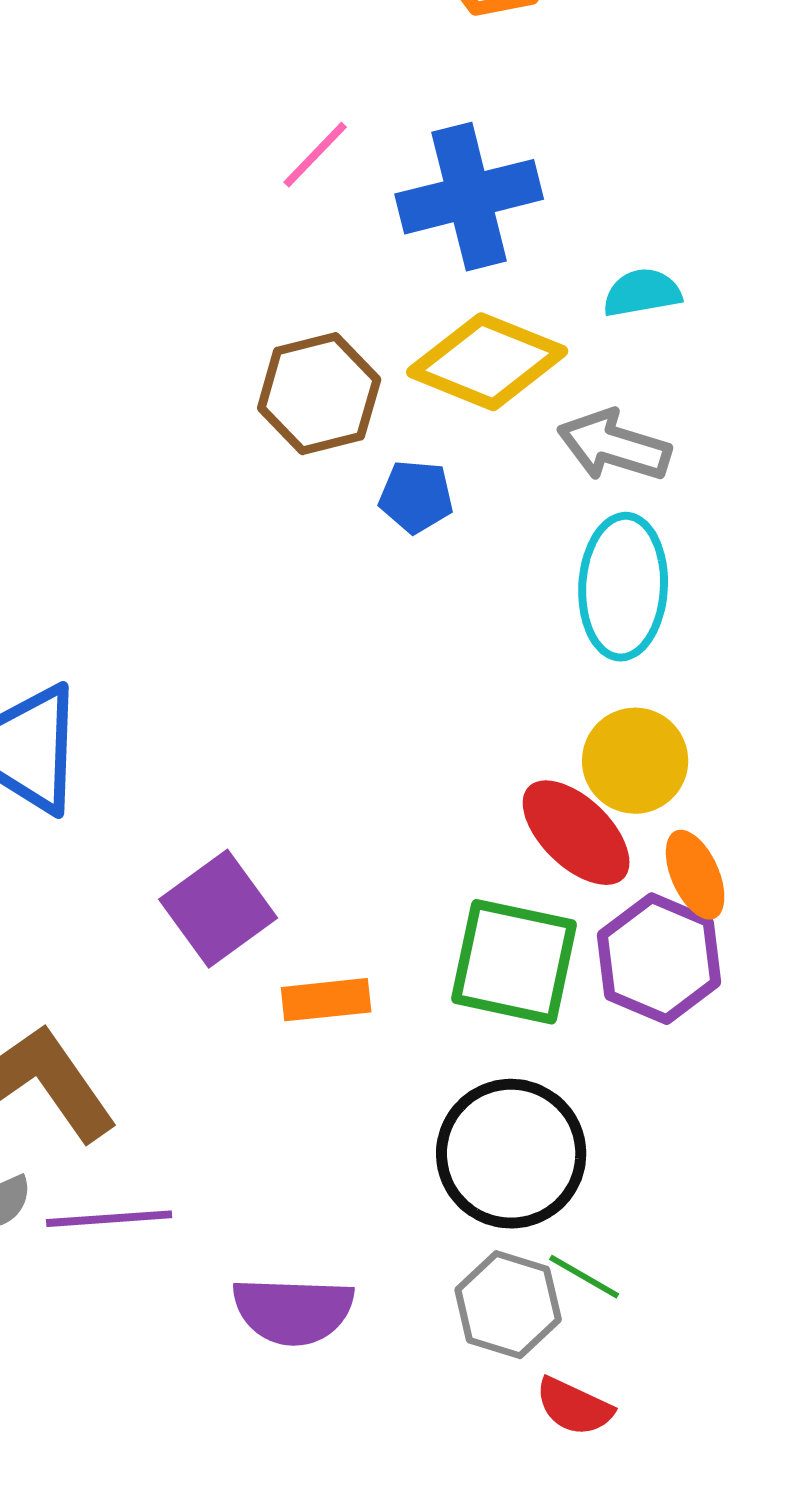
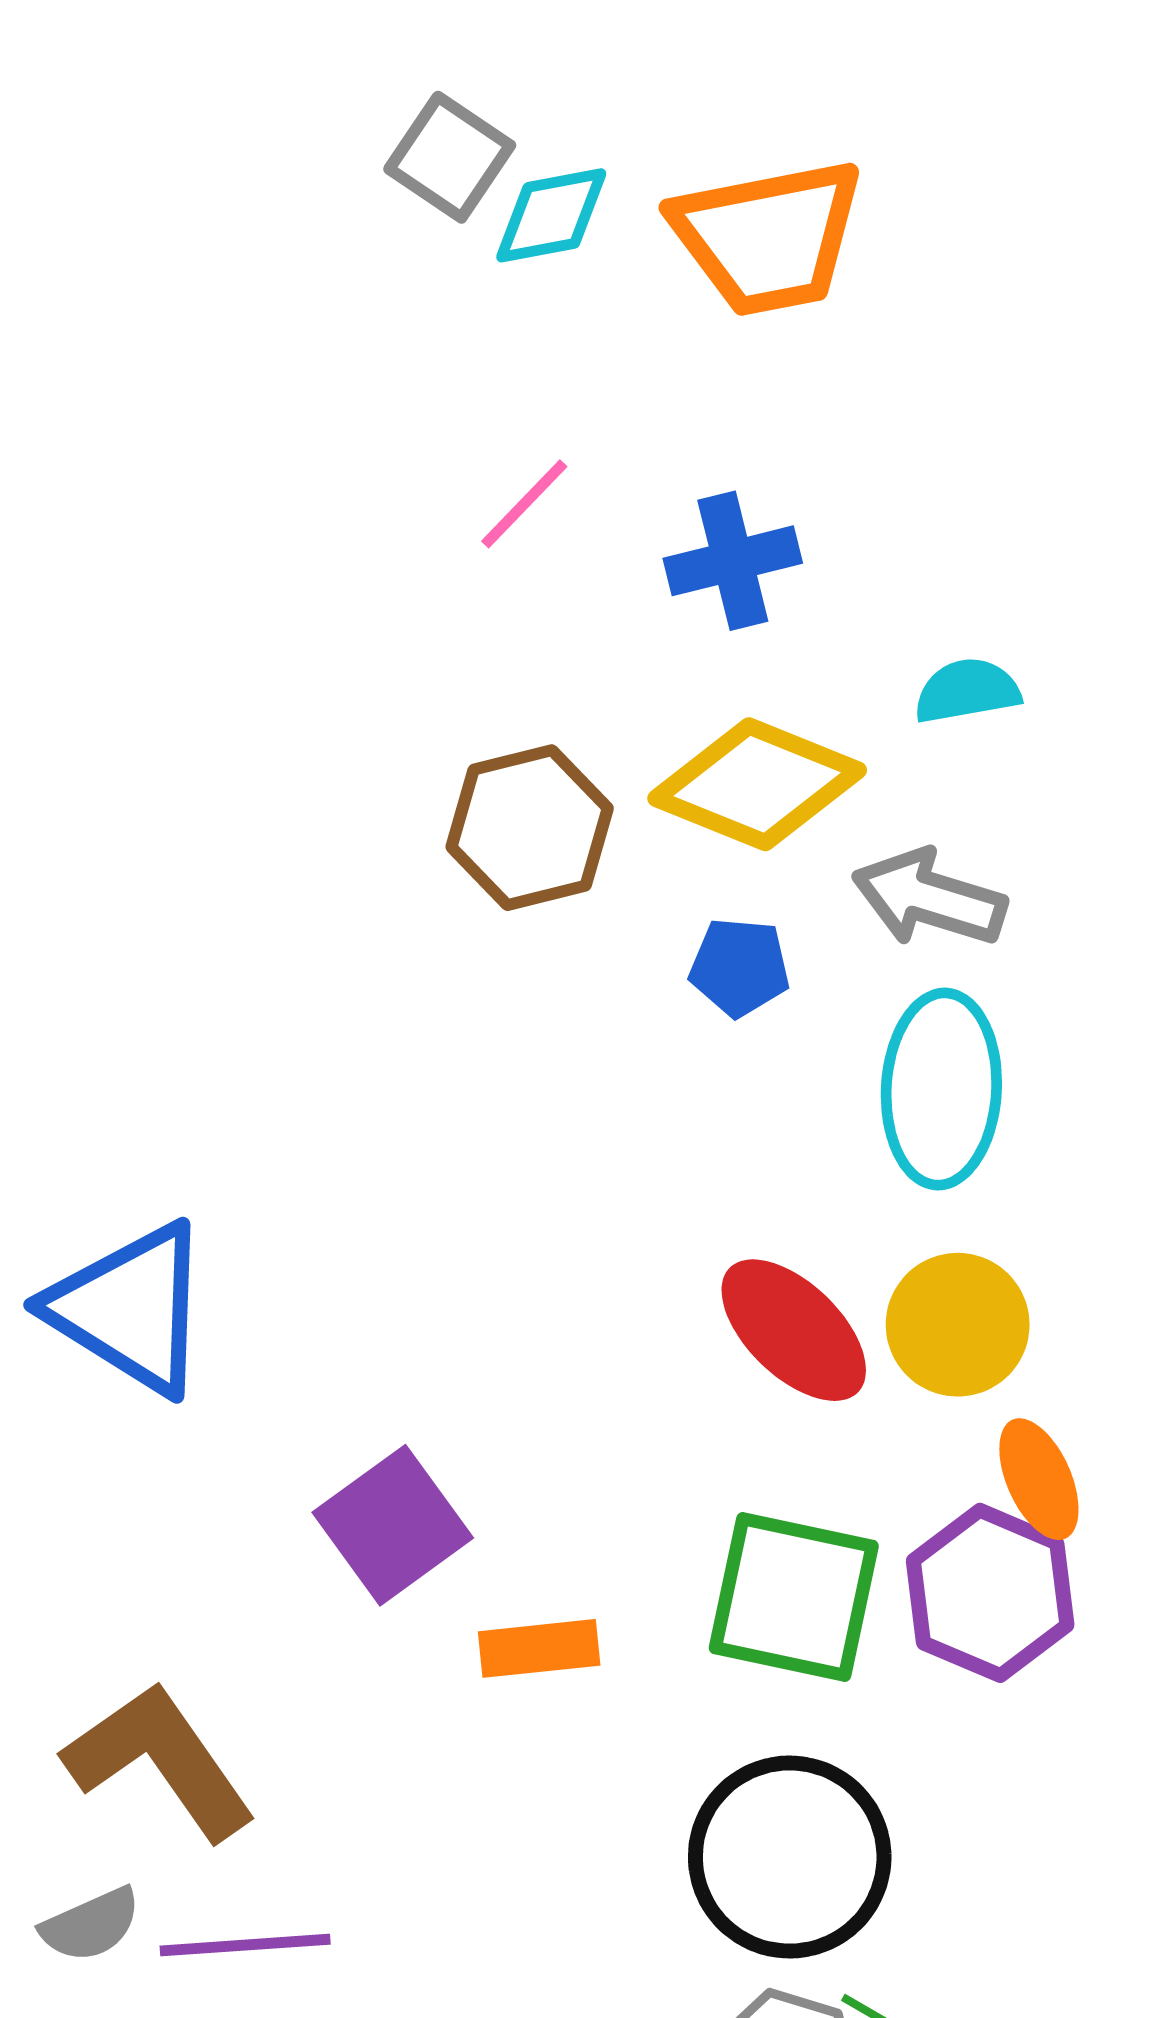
blue cross: (469, 197) -> (733, 561), size x0.7
blue pentagon: (416, 497) -> (740, 967), moved
red ellipse: (576, 833) -> (794, 1330), moved

